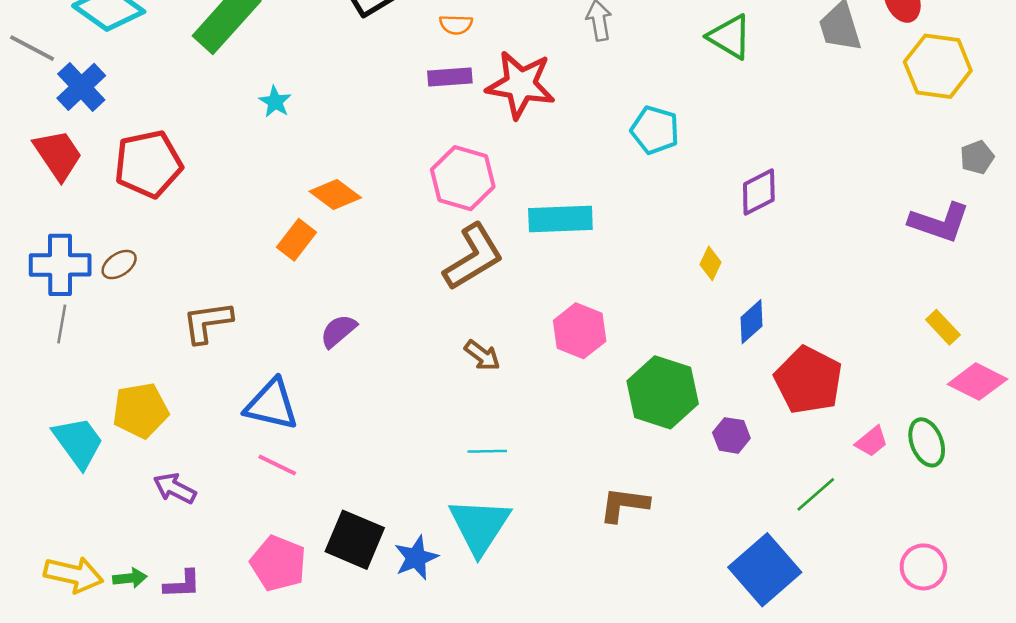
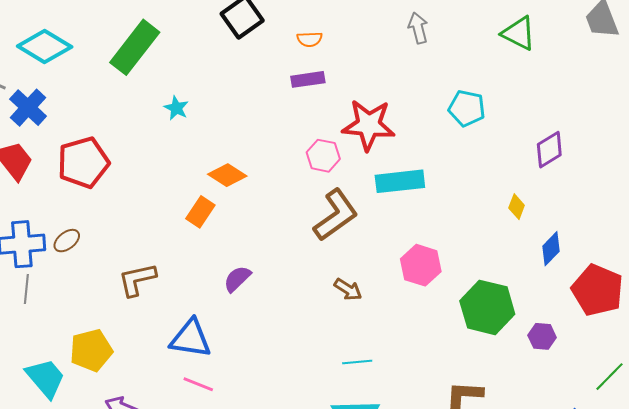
red star: (521, 85) -> (369, 125), moved
pink hexagon: (463, 178) -> (323, 156), size x0.7

